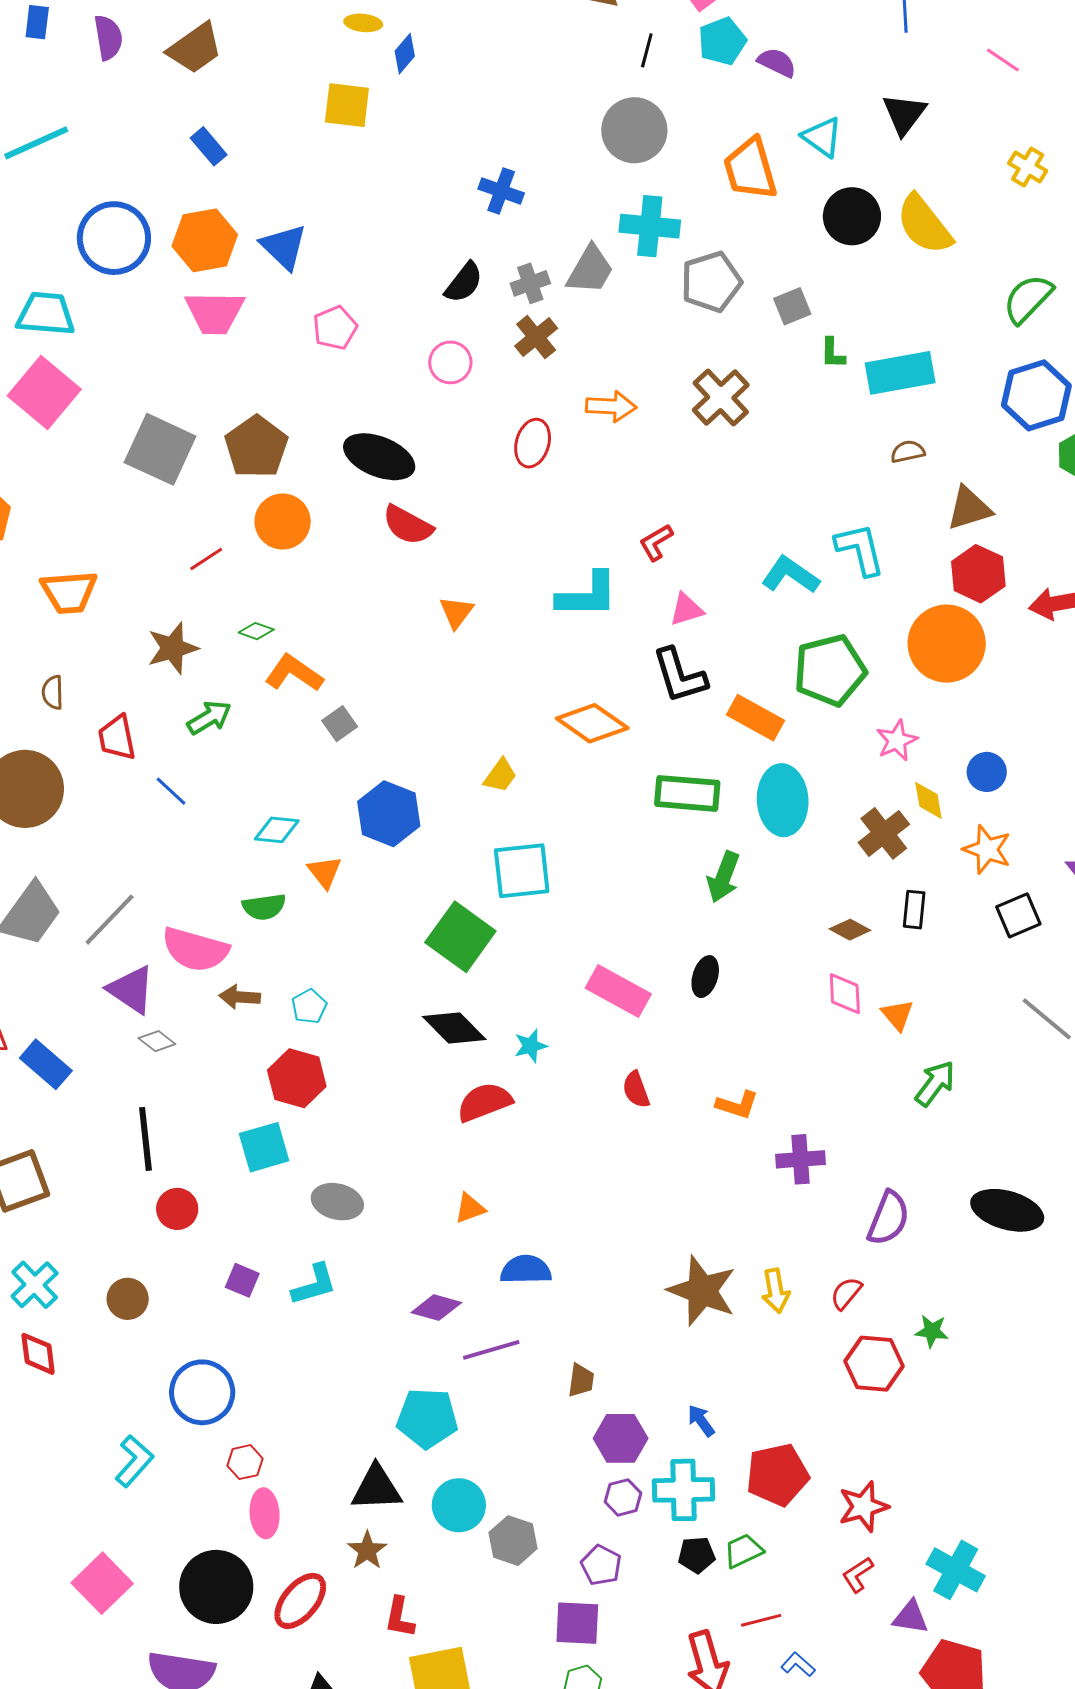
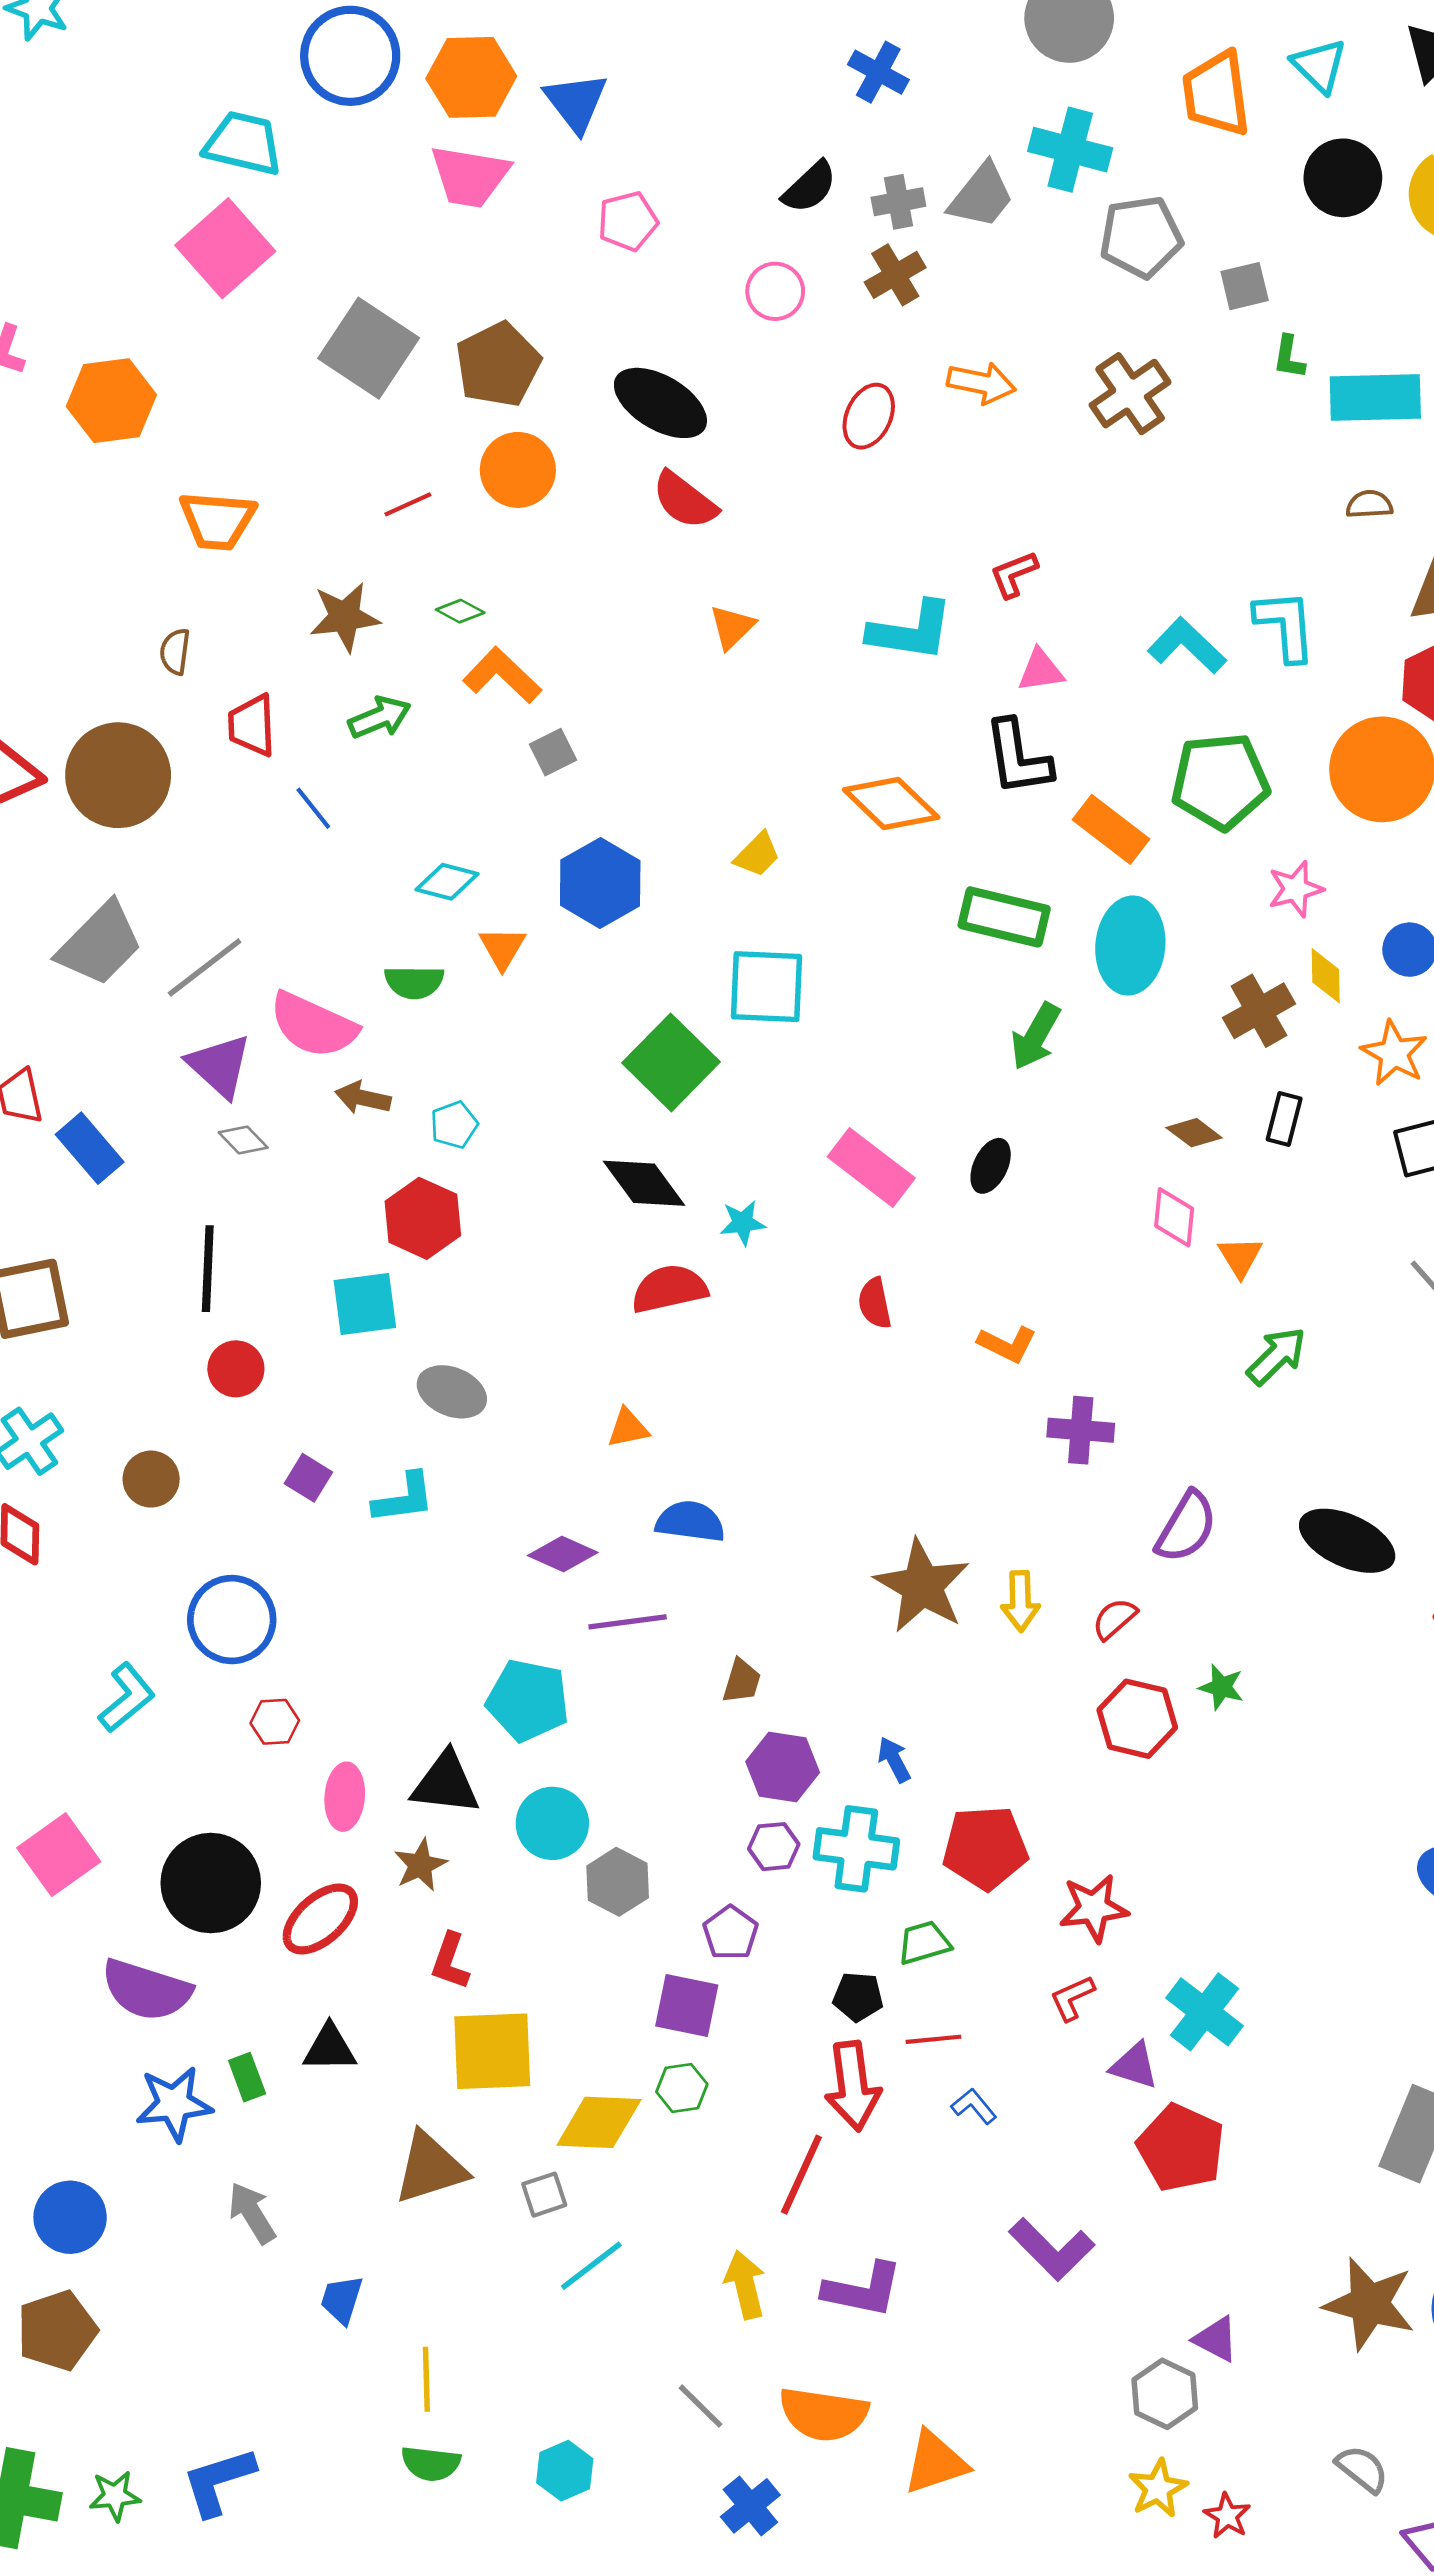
pink ellipse: (265, 1513) -> (345, 1797), moved
black pentagon: (697, 1555) -> (858, 1997), moved

